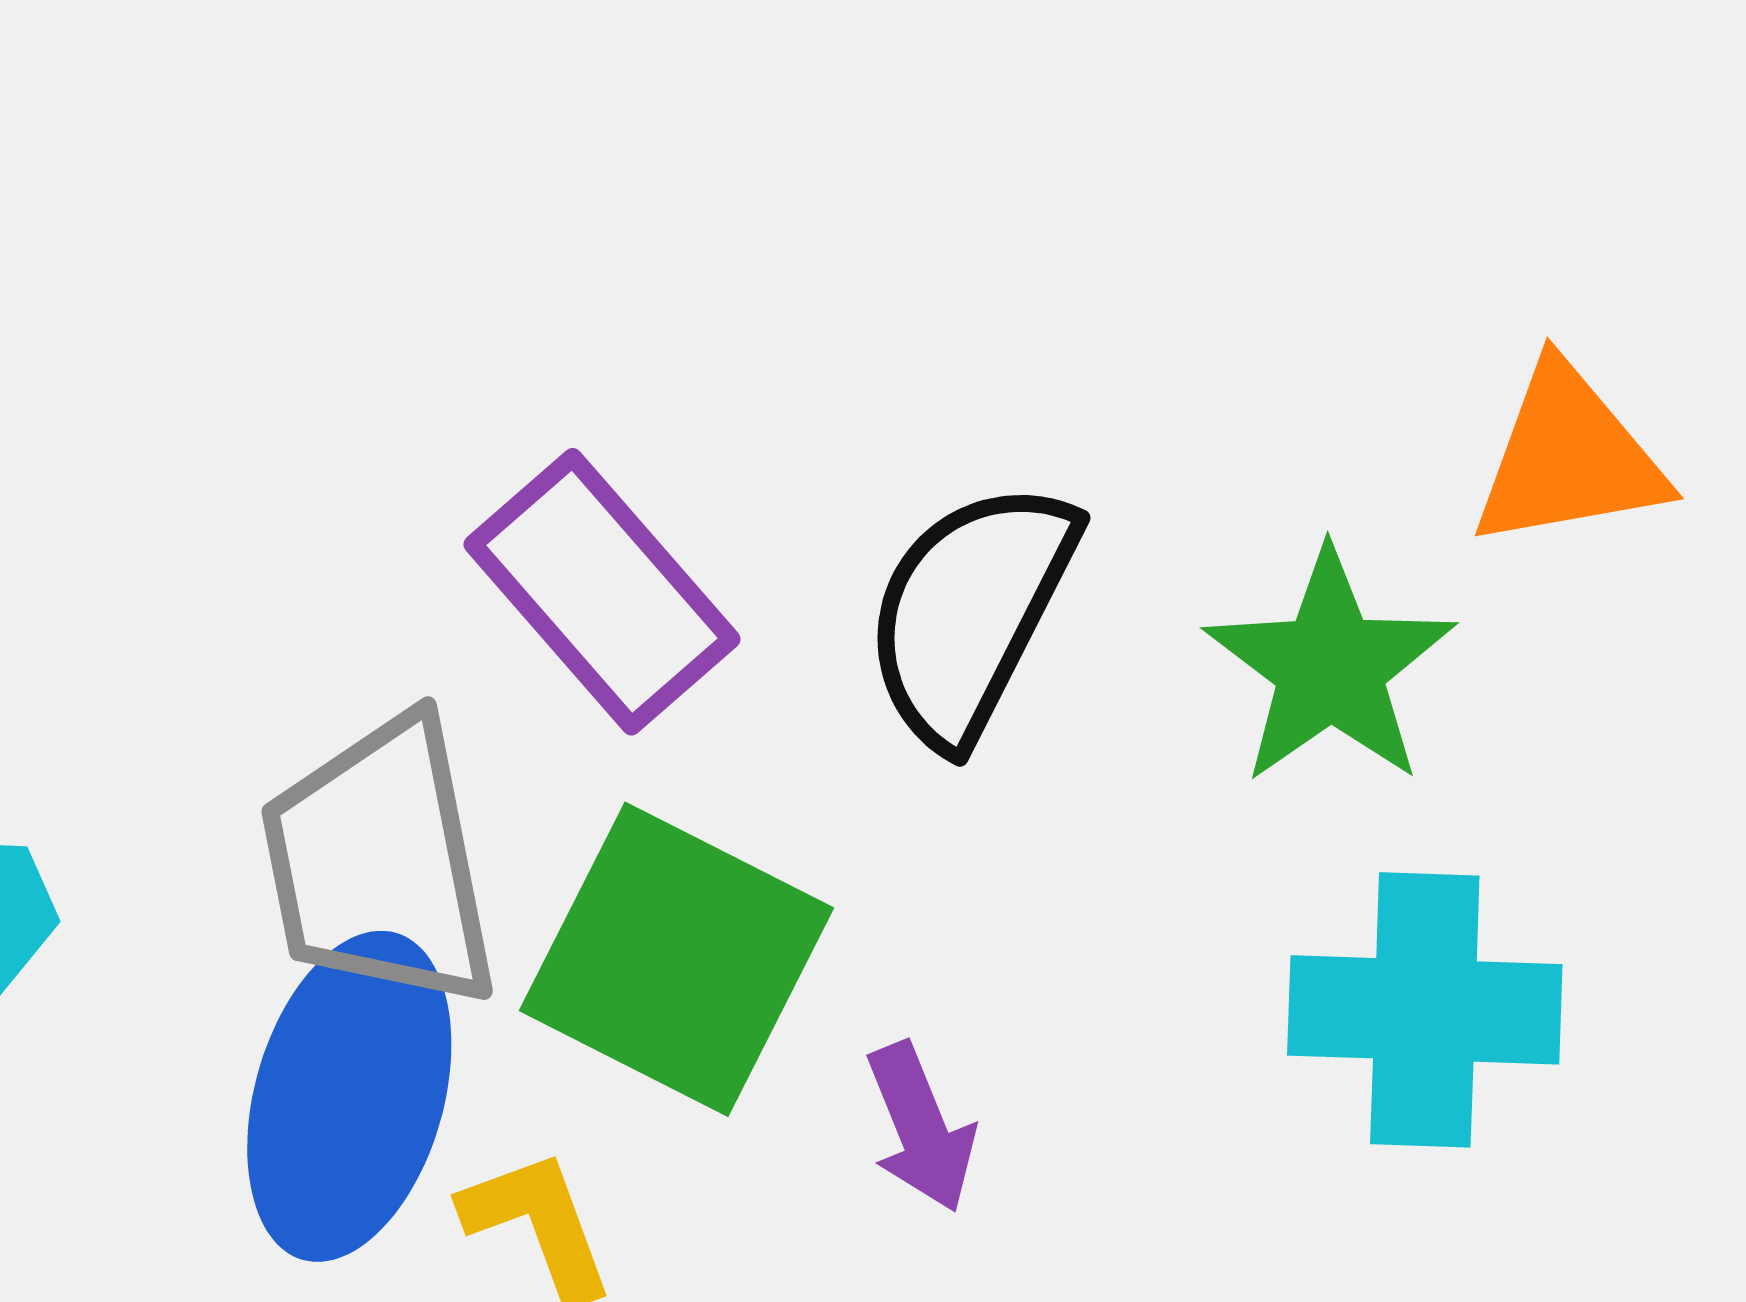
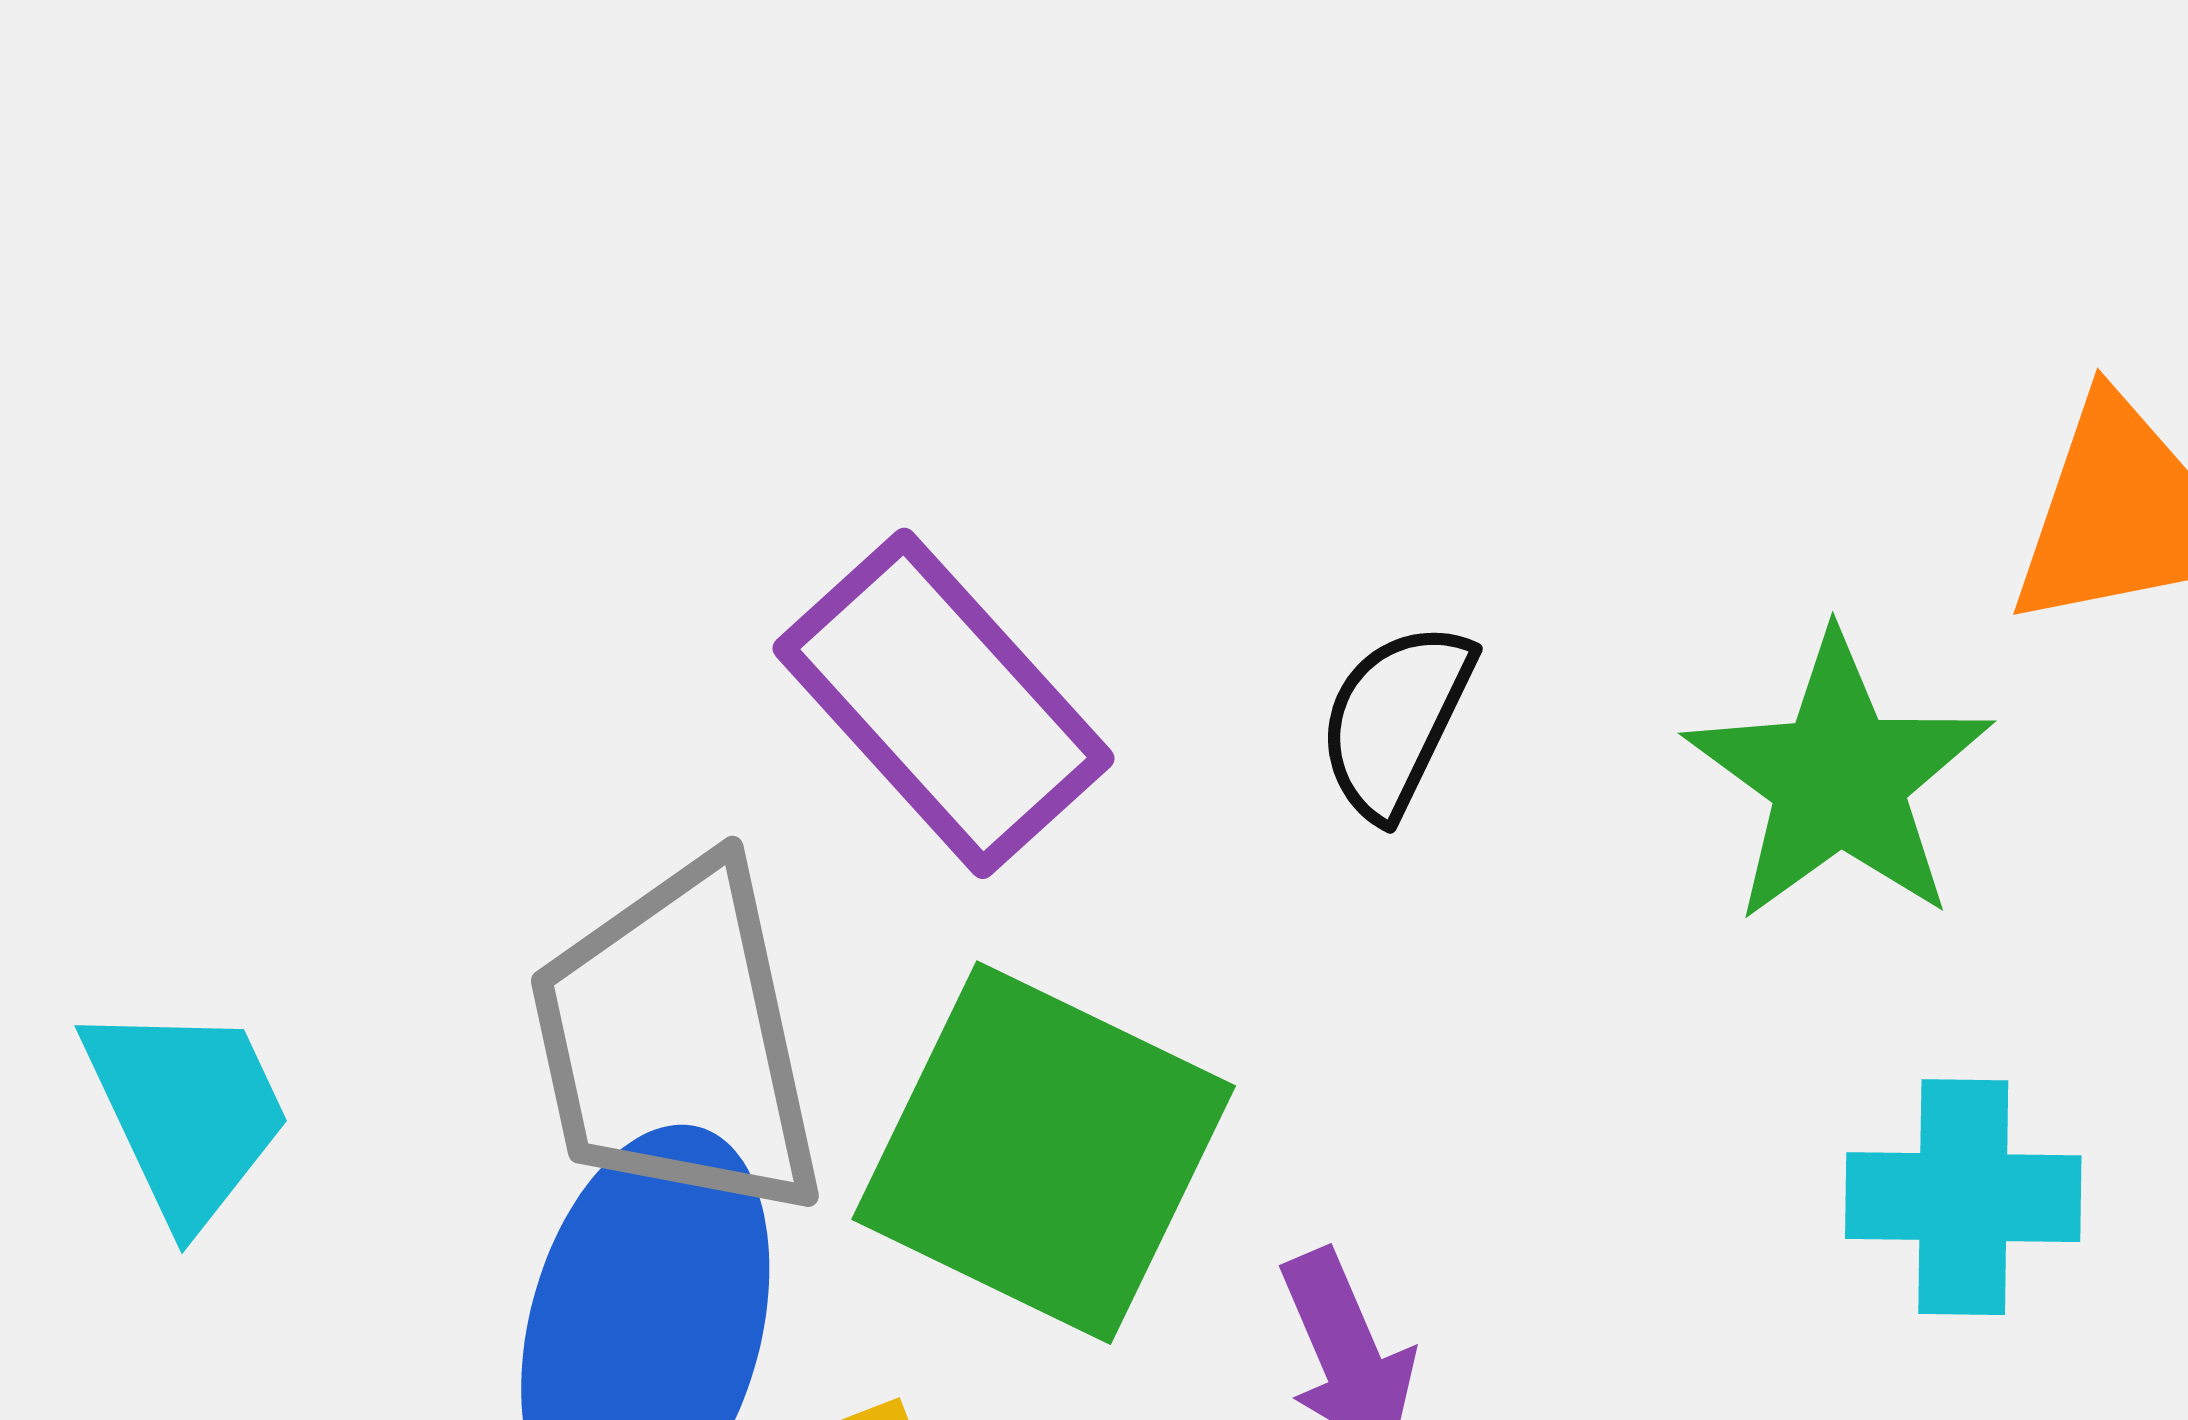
black semicircle: (970, 612) -> (1396, 720), size x0.6
cyan cross: (1425, 1010) -> (1963, 1197), size x0.7

